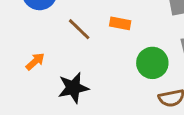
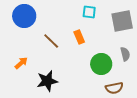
orange rectangle: (120, 23) -> (79, 37), turned 56

